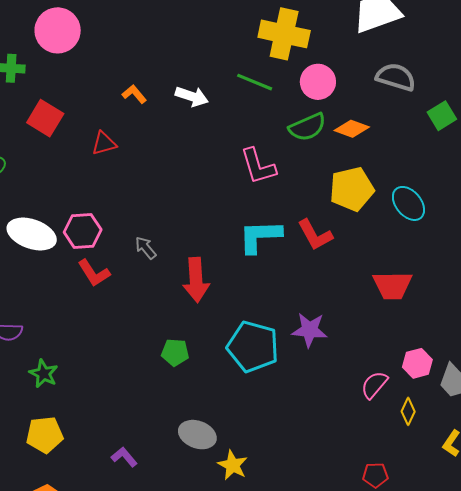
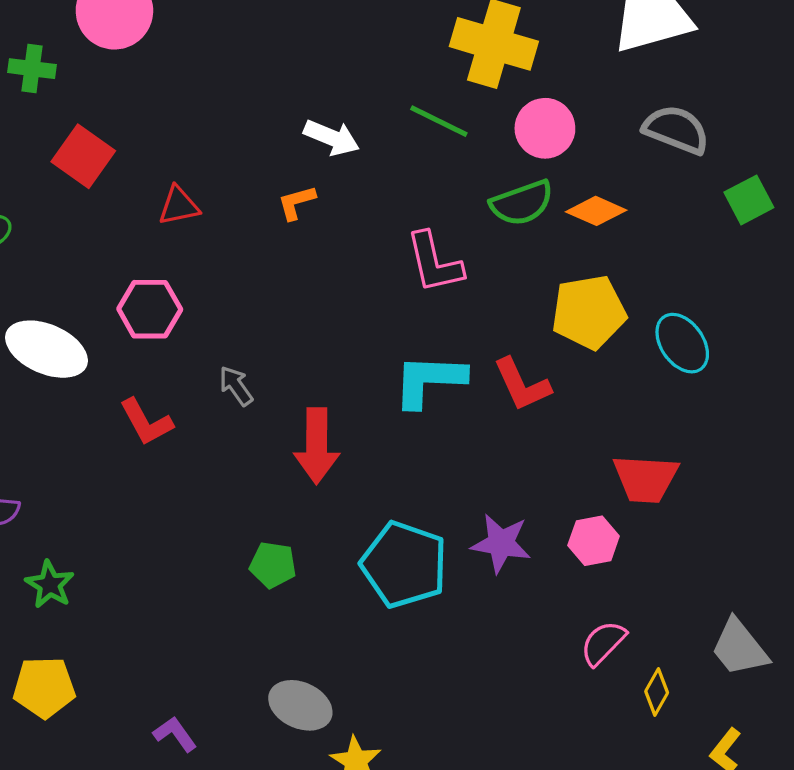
orange L-shape: (134, 94) -> (296, 202), moved, turned -70
pink hexagon: (83, 231) -> (150, 309), moved
pink hexagon: (417, 363) -> (594, 541), moved

